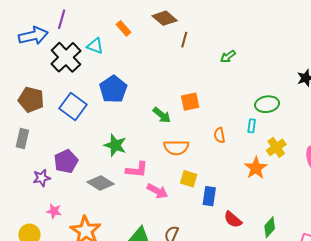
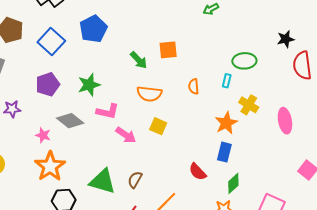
green star: (115, 145) -> (89, 85), turned 30
yellow cross: (276, 147) -> (249, 105), turned -30
purple pentagon: (66, 161) -> (48, 84), moved
blue rectangle: (209, 196) -> (224, 152), moved
pink star: (54, 211) -> (43, 135), moved

